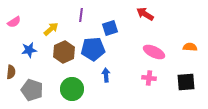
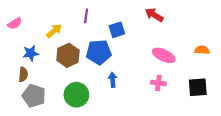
brown semicircle: (11, 72) -> (23, 74), moved

